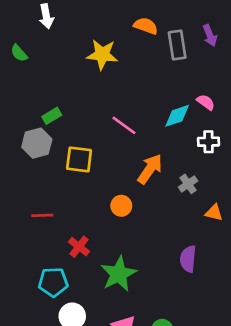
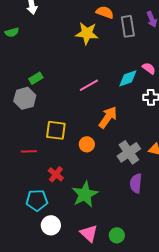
green semicircle: (19, 53) -> (12, 32), turned -64
yellow star: (102, 55) -> (87, 33), moved
pink line: (124, 125) -> (89, 85), turned -66
yellow square: (79, 159) -> (56, 130), moved
gray cross: (188, 184) -> (129, 152), moved, size x1.6

